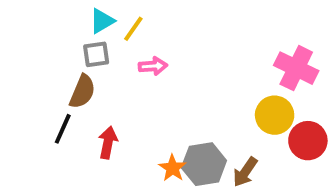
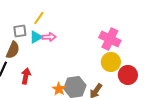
cyan triangle: (102, 21) -> (36, 37), moved
pink cross: (296, 68) -> (110, 39), moved

